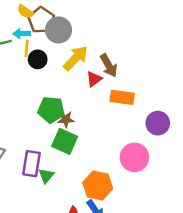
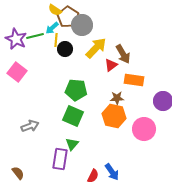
cyan arrow: (22, 34) -> (52, 28), turned -40
brown star: (66, 119) -> (117, 98), moved
green square: (65, 141) -> (73, 116), moved
purple rectangle: (32, 164) -> (60, 159), moved
orange hexagon: (98, 186) -> (114, 116), moved

